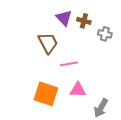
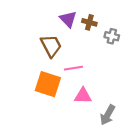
orange square: (46, 94) -> (48, 84), moved

